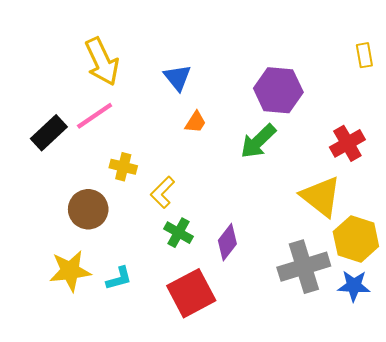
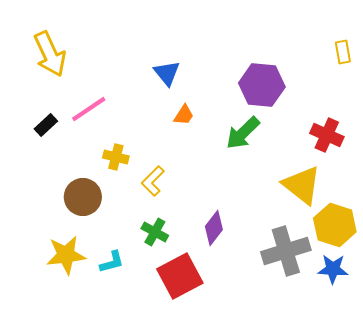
yellow arrow: (102, 62) -> (50, 54), moved
black rectangle: (49, 133) -> (46, 125), size x0.7
red cross: (347, 143) -> (327, 135), turned -36
green cross: (178, 233) -> (155, 232), moved

